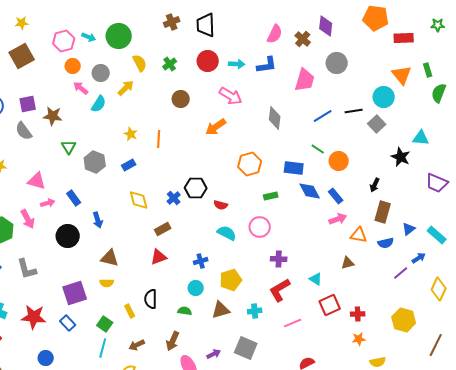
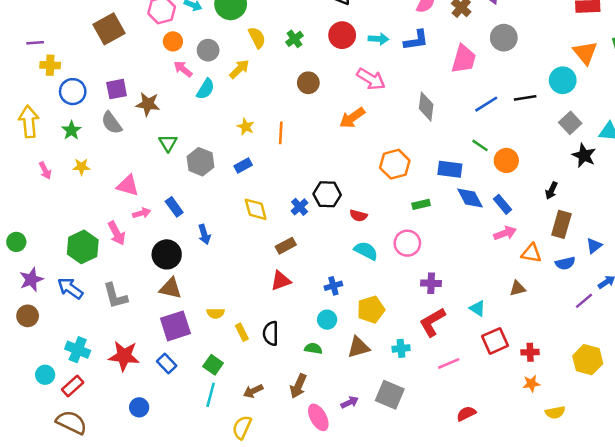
gray square: (377, 124) -> (570, 123), moved
brown triangle: (110, 258) -> (170, 288), moved
yellow rectangle: (130, 311) -> (242, 332), moved

